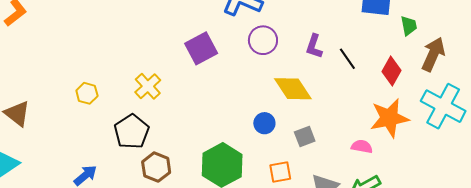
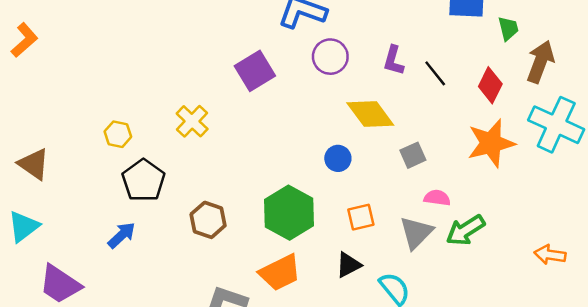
black pentagon: (132, 132) -> (143, 180), moved
gray square: (305, 137) -> (413, 155), moved
pink semicircle: (362, 147) -> (437, 198), moved

